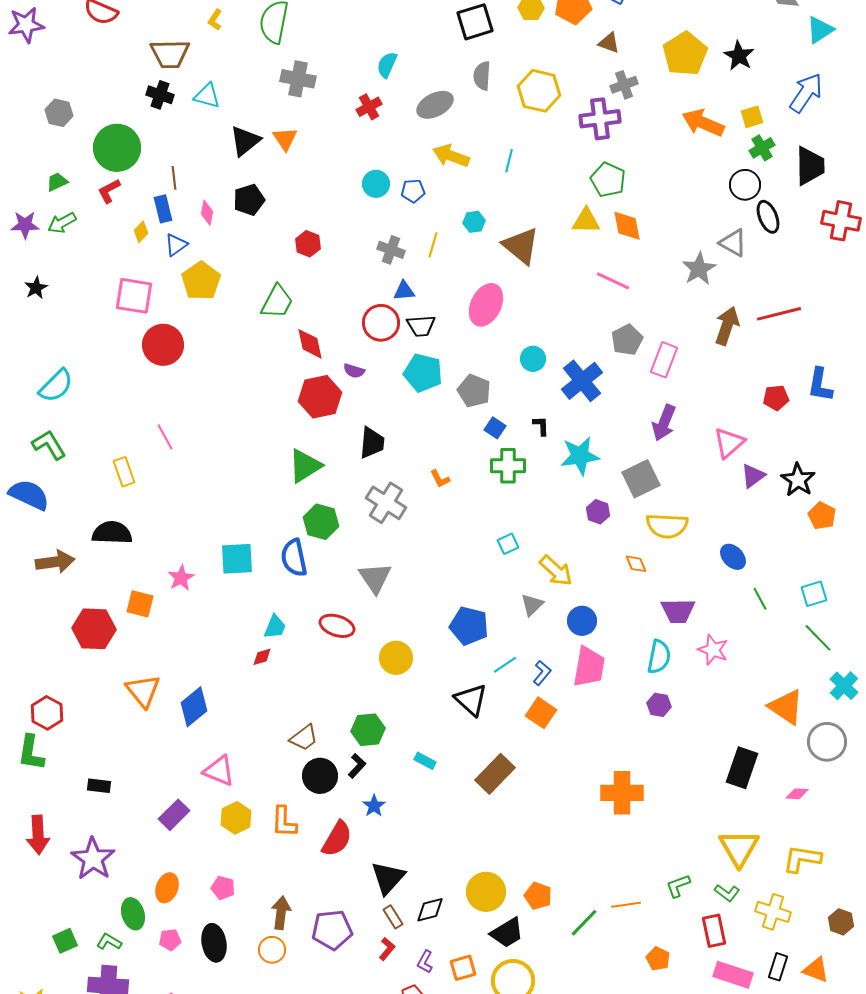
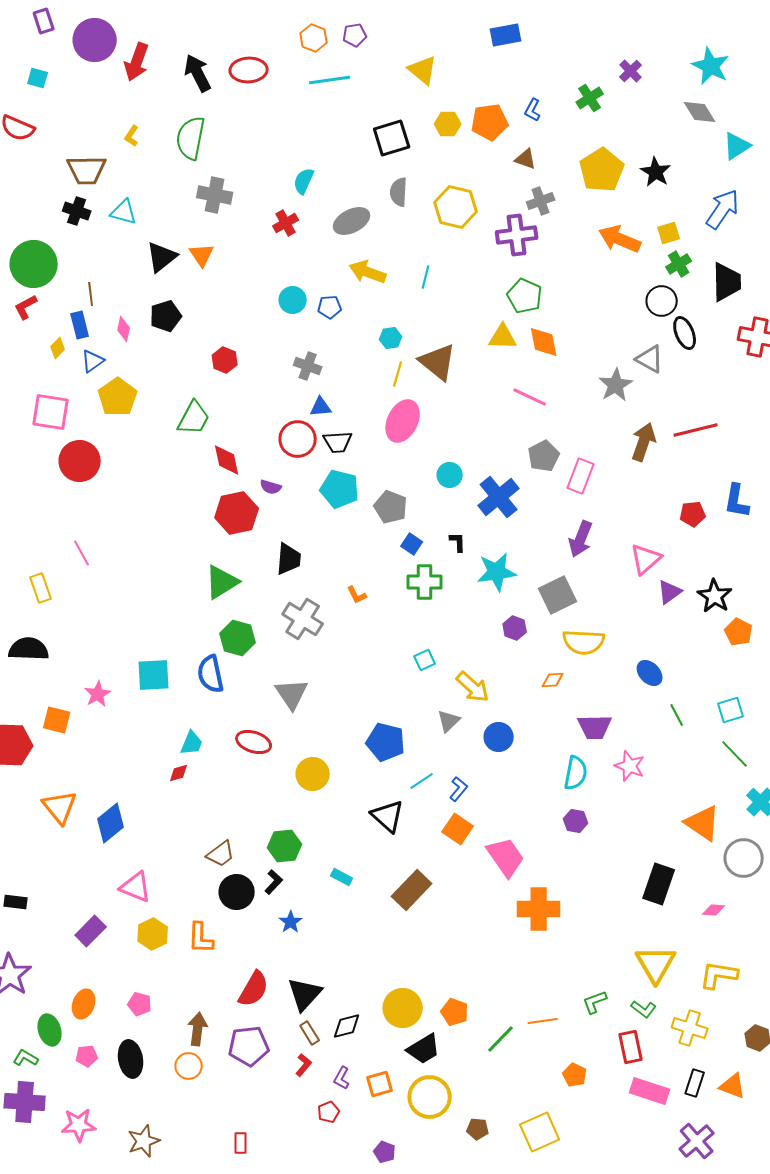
yellow line: (433, 245) -> (398, 374), moved
orange diamond: (636, 564) -> (553, 680), turned -70
pink trapezoid: (589, 667) -> (506, 857), moved, turned -45
red semicircle: (337, 839) -> (254, 989), moved

